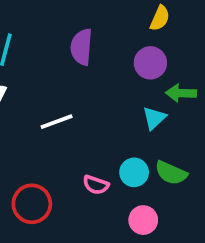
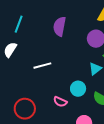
cyan circle: (134, 172) -> (78, 89), moved

